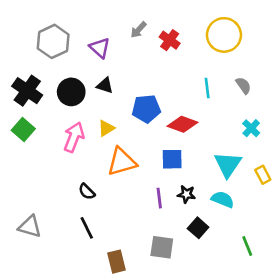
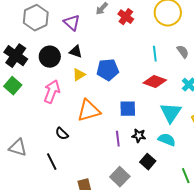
red diamond: (183, 124) -> (155, 82), moved
yellow triangle: (106, 128) -> (79, 75), moved
gray triangle: (30, 227) -> (18, 148), moved
black line: (87, 228) -> (52, 162), moved
gray square: (162, 247) -> (120, 177), turned 36

